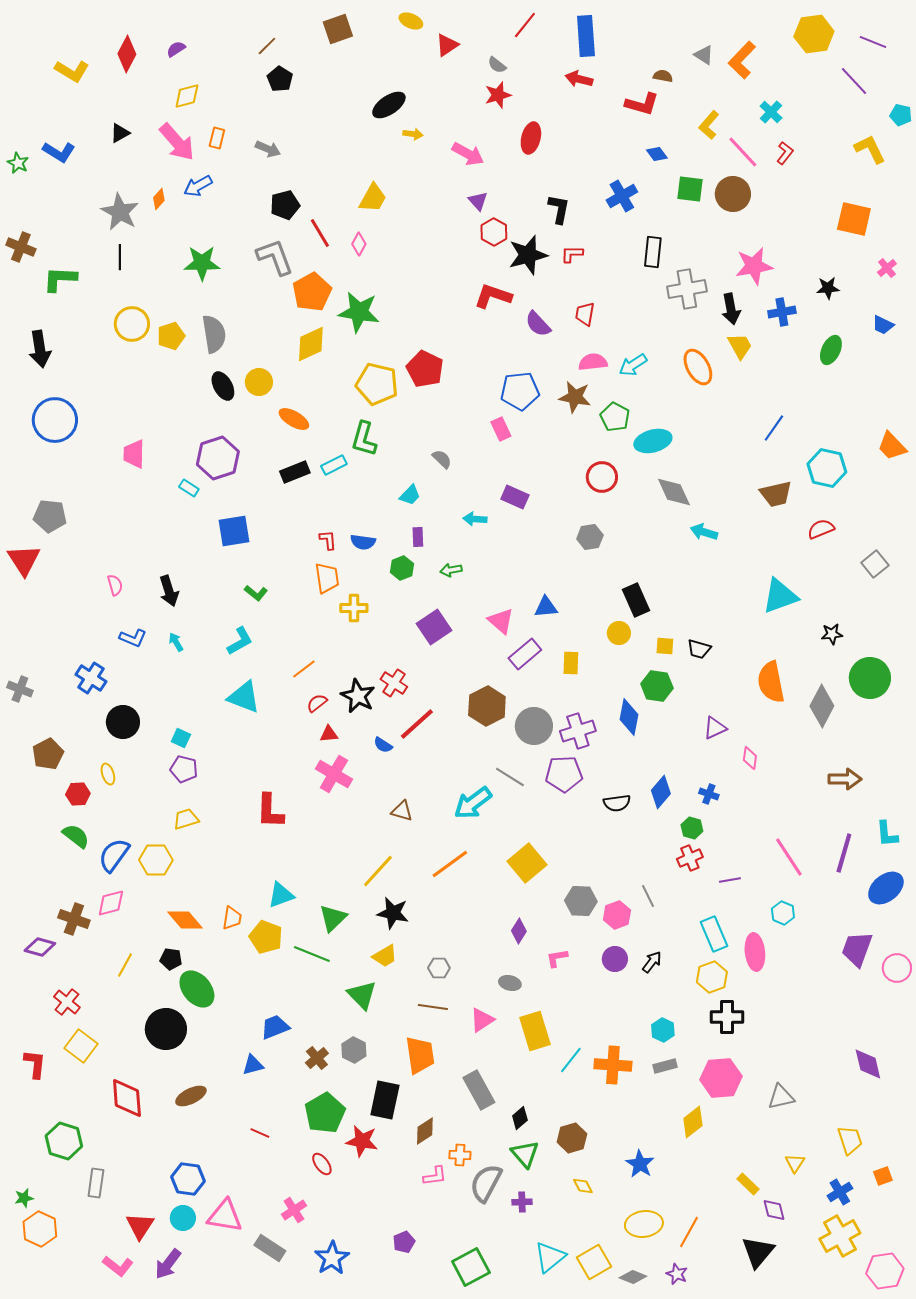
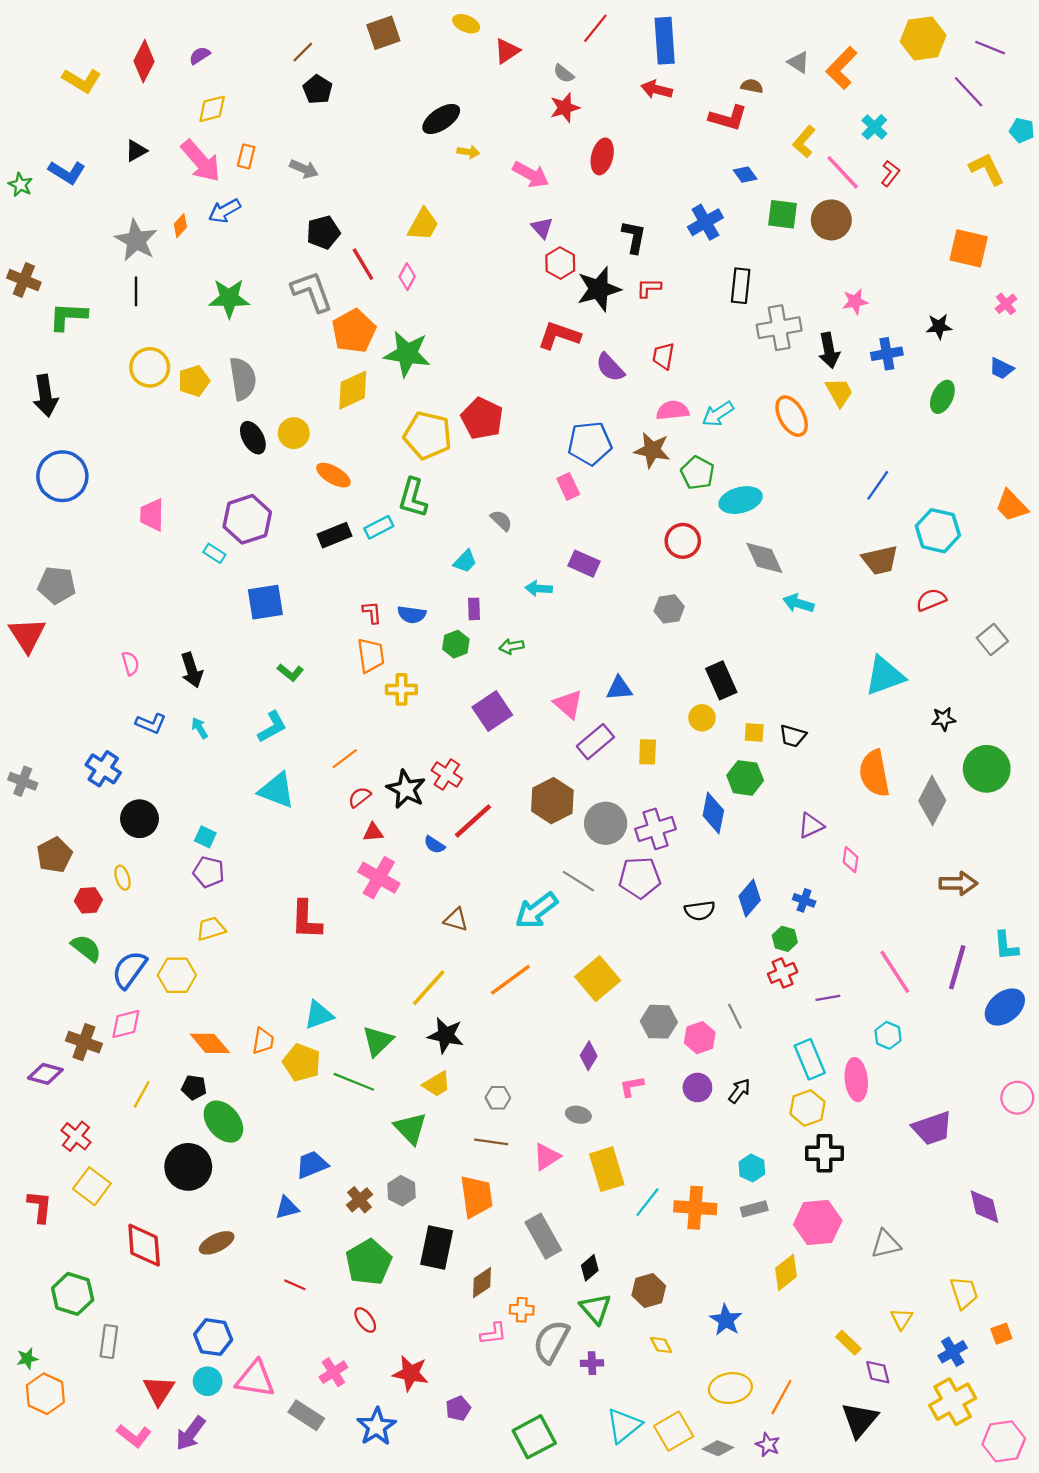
pink star: (754, 266) -> (855, 302), size x0.6
purple trapezoid: (857, 949) -> (932, 1128), moved, turned -129
red star: (362, 1141) -> (411, 1373), moved

